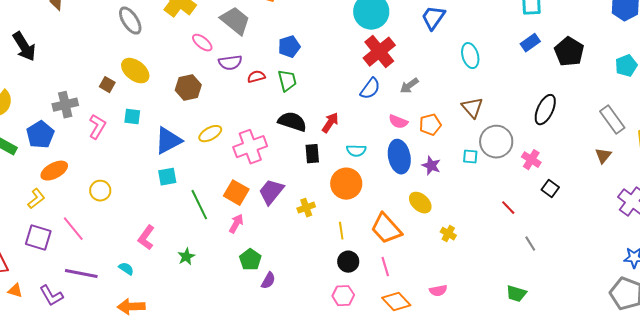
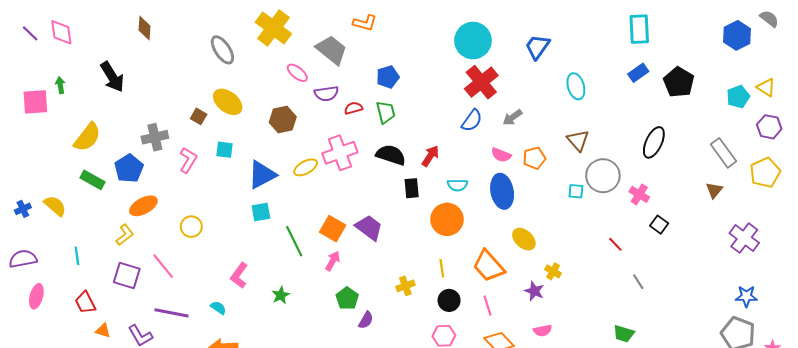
pink cross: (250, 147) -> (340, 153), moved
purple star: (431, 166) -> (534, 291), moved
purple trapezoid: (271, 192) -> (369, 228), turned 88
yellow cross: (306, 208) -> (405, 286), moved

